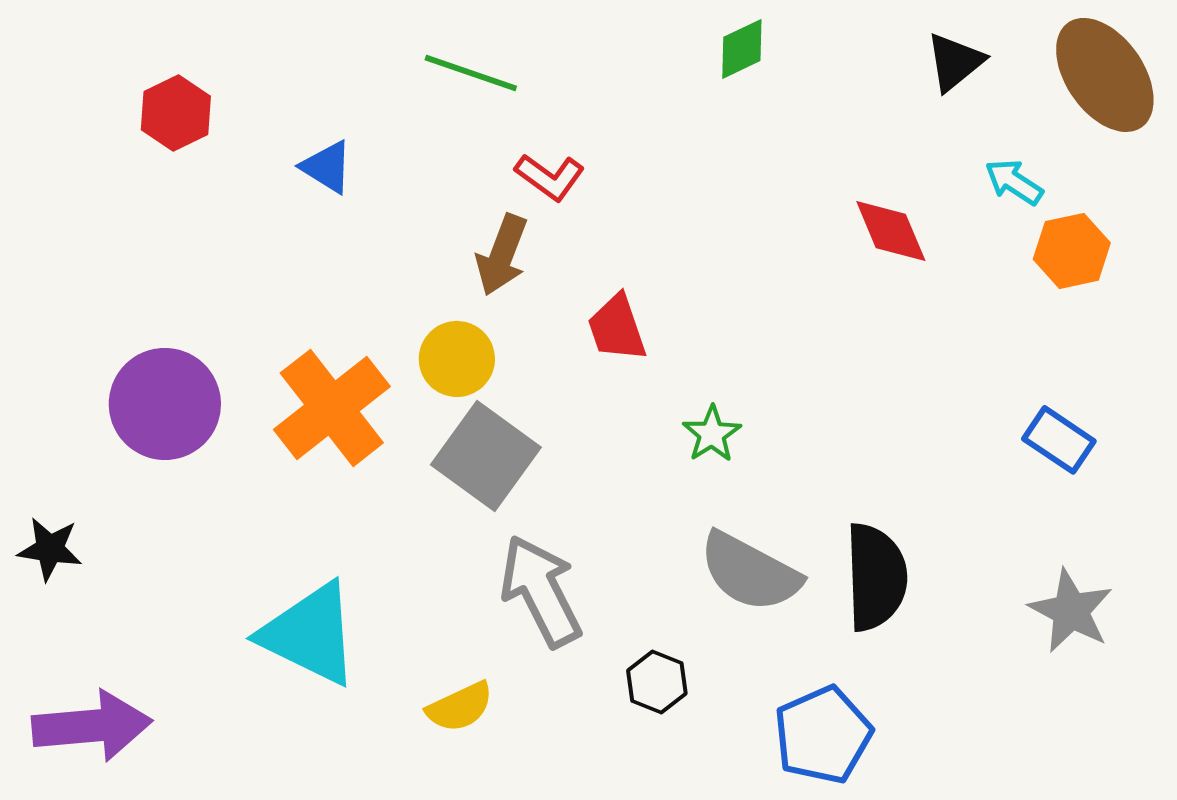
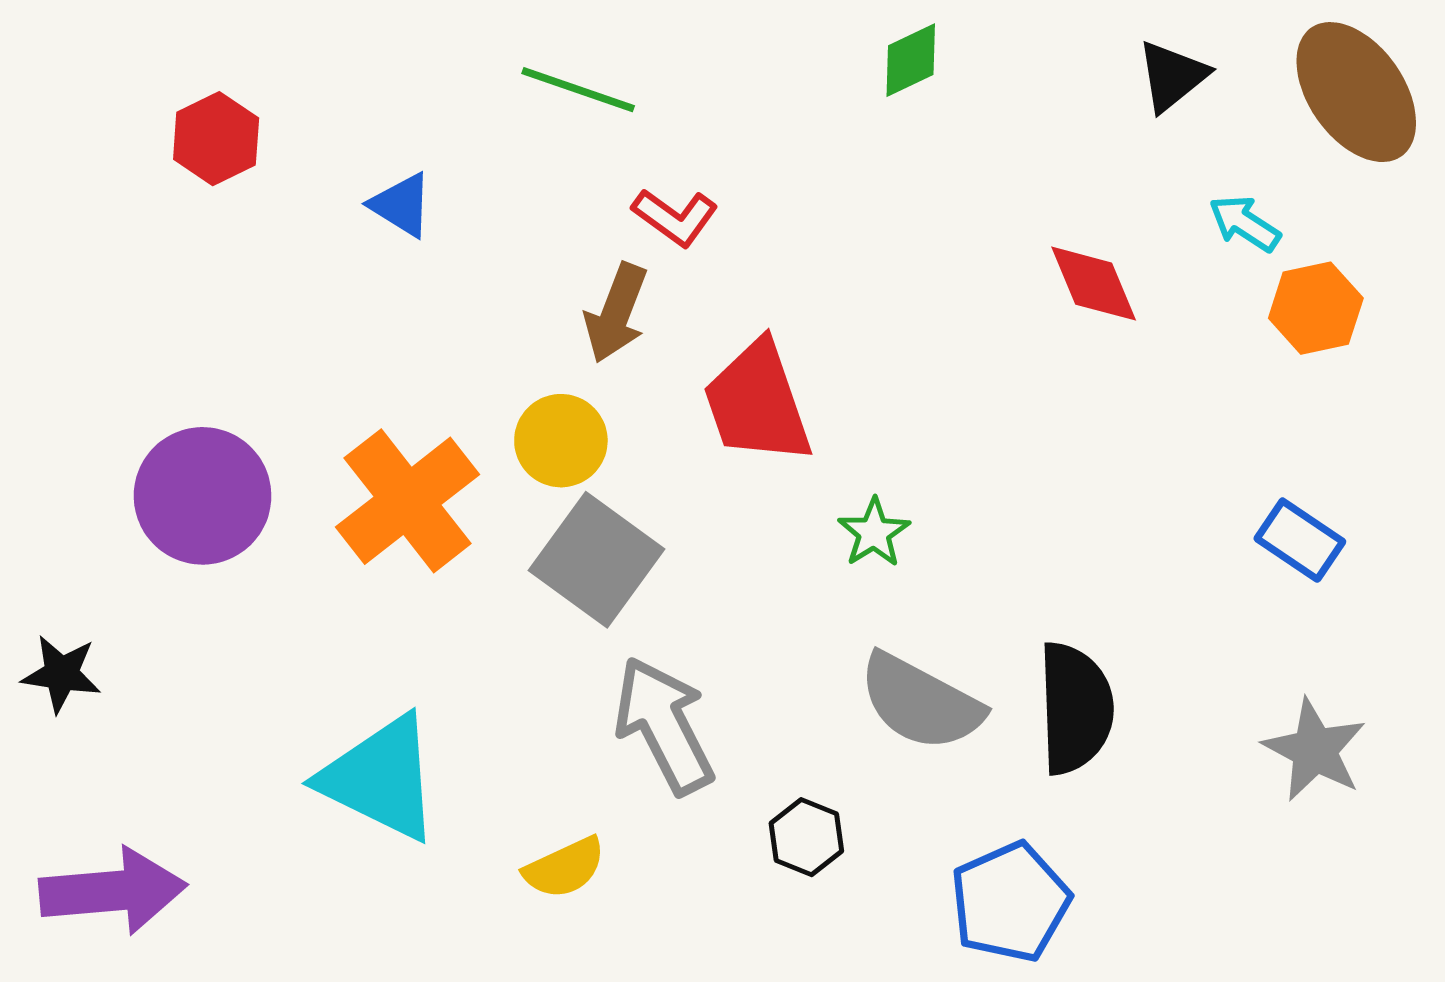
red trapezoid: (617, 328) -> (757, 403), size x1.5

